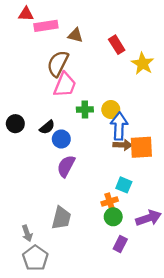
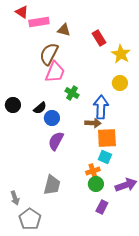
red triangle: (26, 14) -> (22, 12), turned 32
green cross: (85, 110) -> (72, 93), turned 32
yellow circle: (111, 110) -> (120, 83), moved
brown arrow: (123, 145) -> (93, 123), moved
orange square: (141, 147) -> (107, 138), moved
gray arrow: (27, 233) -> (15, 198), moved

